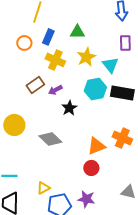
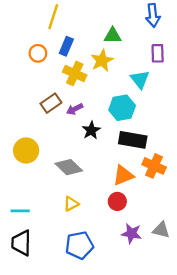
green triangle: (77, 32) -> (113, 36), moved
yellow star: (86, 57) -> (102, 60), moved
black rectangle: (122, 93) -> (133, 140), moved
yellow triangle: (43, 188) -> (71, 204), moved
purple star: (86, 199) -> (132, 233), moved

